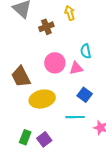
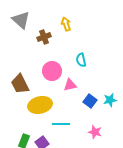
pink triangle: (76, 68) -> (70, 85), moved
blue square: (85, 95) -> (90, 101), moved
cyan line: (75, 117) -> (61, 124), moved

